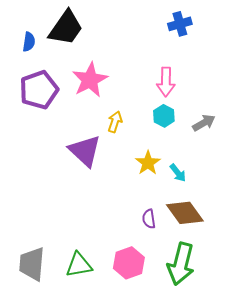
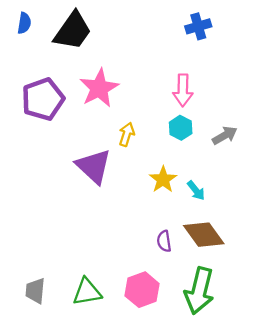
blue semicircle: (29, 42) -> (24, 23), moved
gray trapezoid: (32, 264) -> (35, 291), size x0.7

